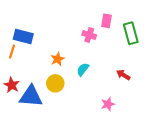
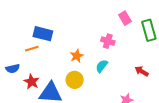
pink rectangle: (107, 21) -> (125, 18), turned -40
pink cross: (89, 35) -> (108, 41), moved
orange line: (12, 52) -> (32, 49), turned 56

